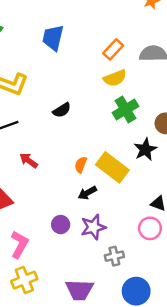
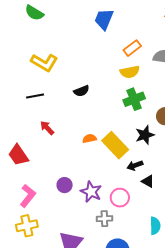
blue trapezoid: (53, 38) -> (104, 19), moved
orange semicircle: (81, 165) -> (89, 139), turned 48
black arrow: (87, 193) -> (135, 165), moved
purple star: (93, 227) -> (91, 192), turned 30
pink circle: (150, 228) -> (120, 198), moved

